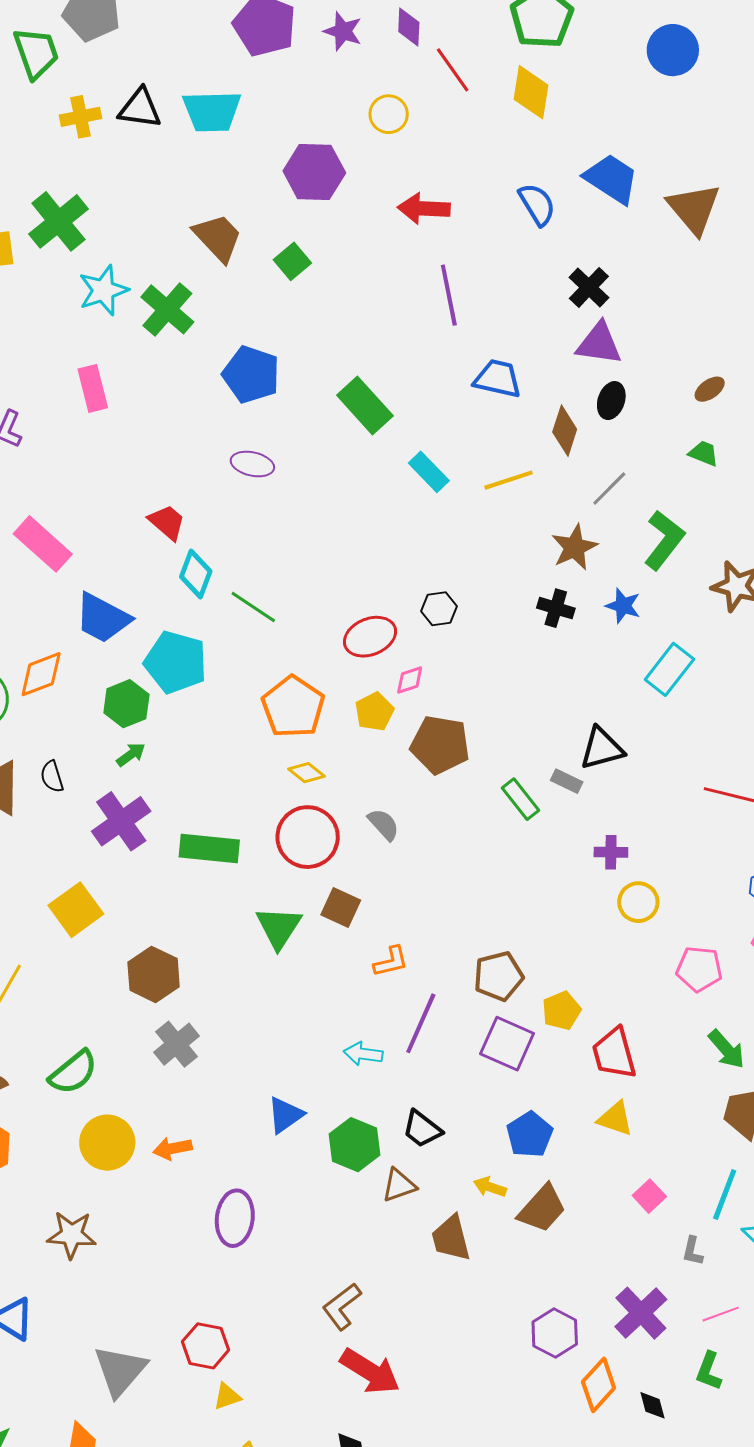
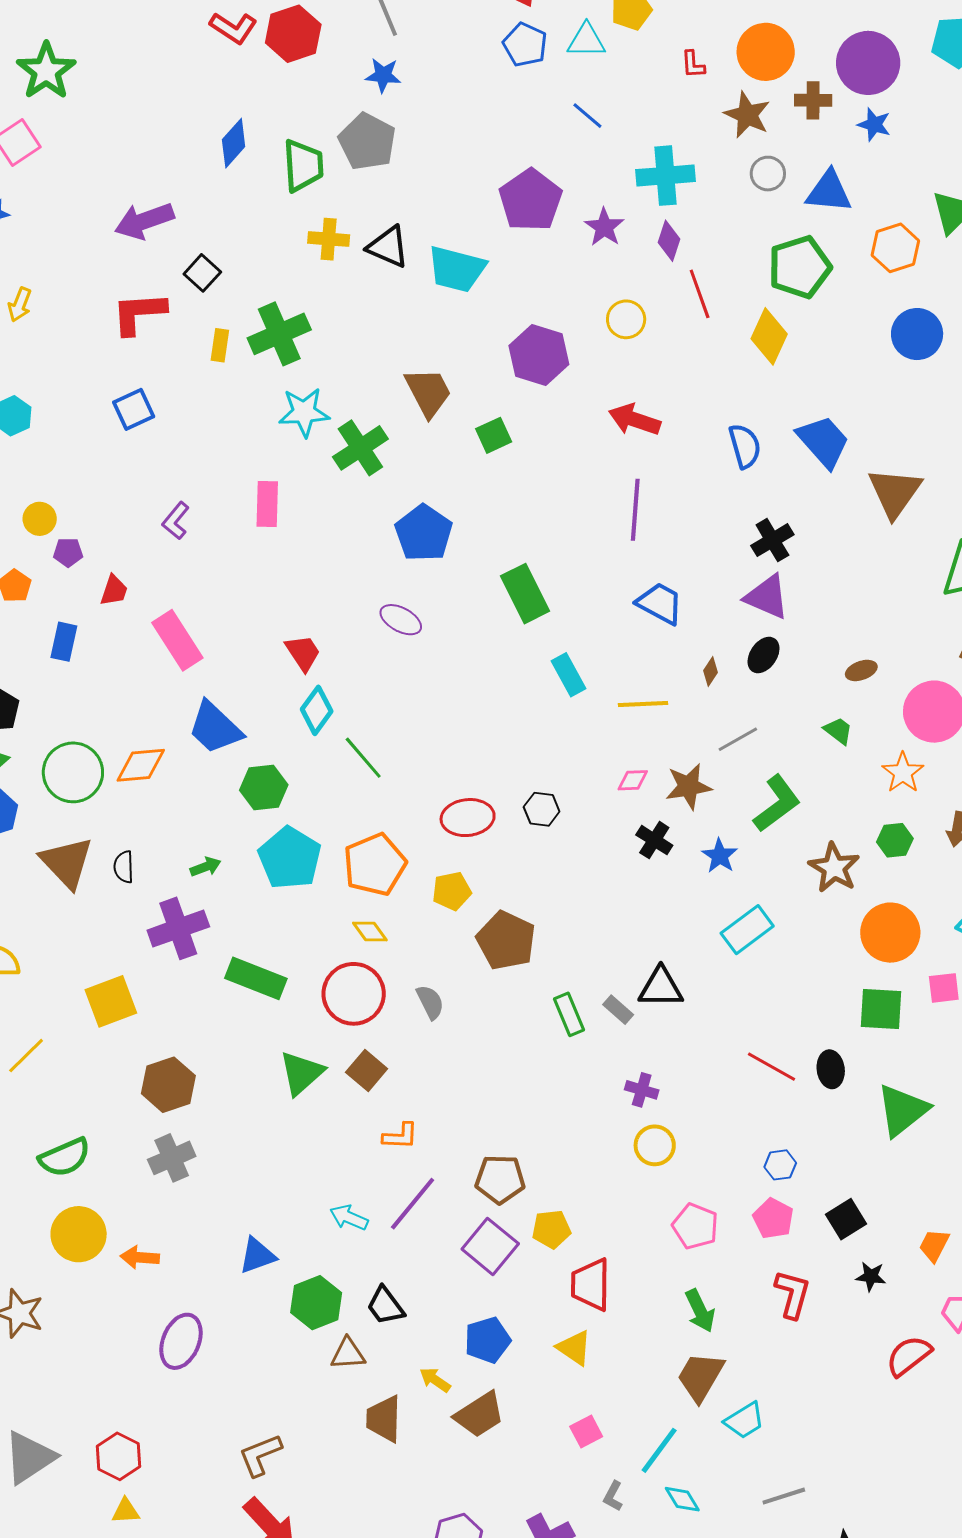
brown diamond: (565, 431) -> (711, 671), size x0.6
cyan pentagon: (176, 662) -> (290, 858), moved
pink diamond: (410, 680) -> (633, 780), moved
green hexagon: (126, 704) -> (264, 787), moved

